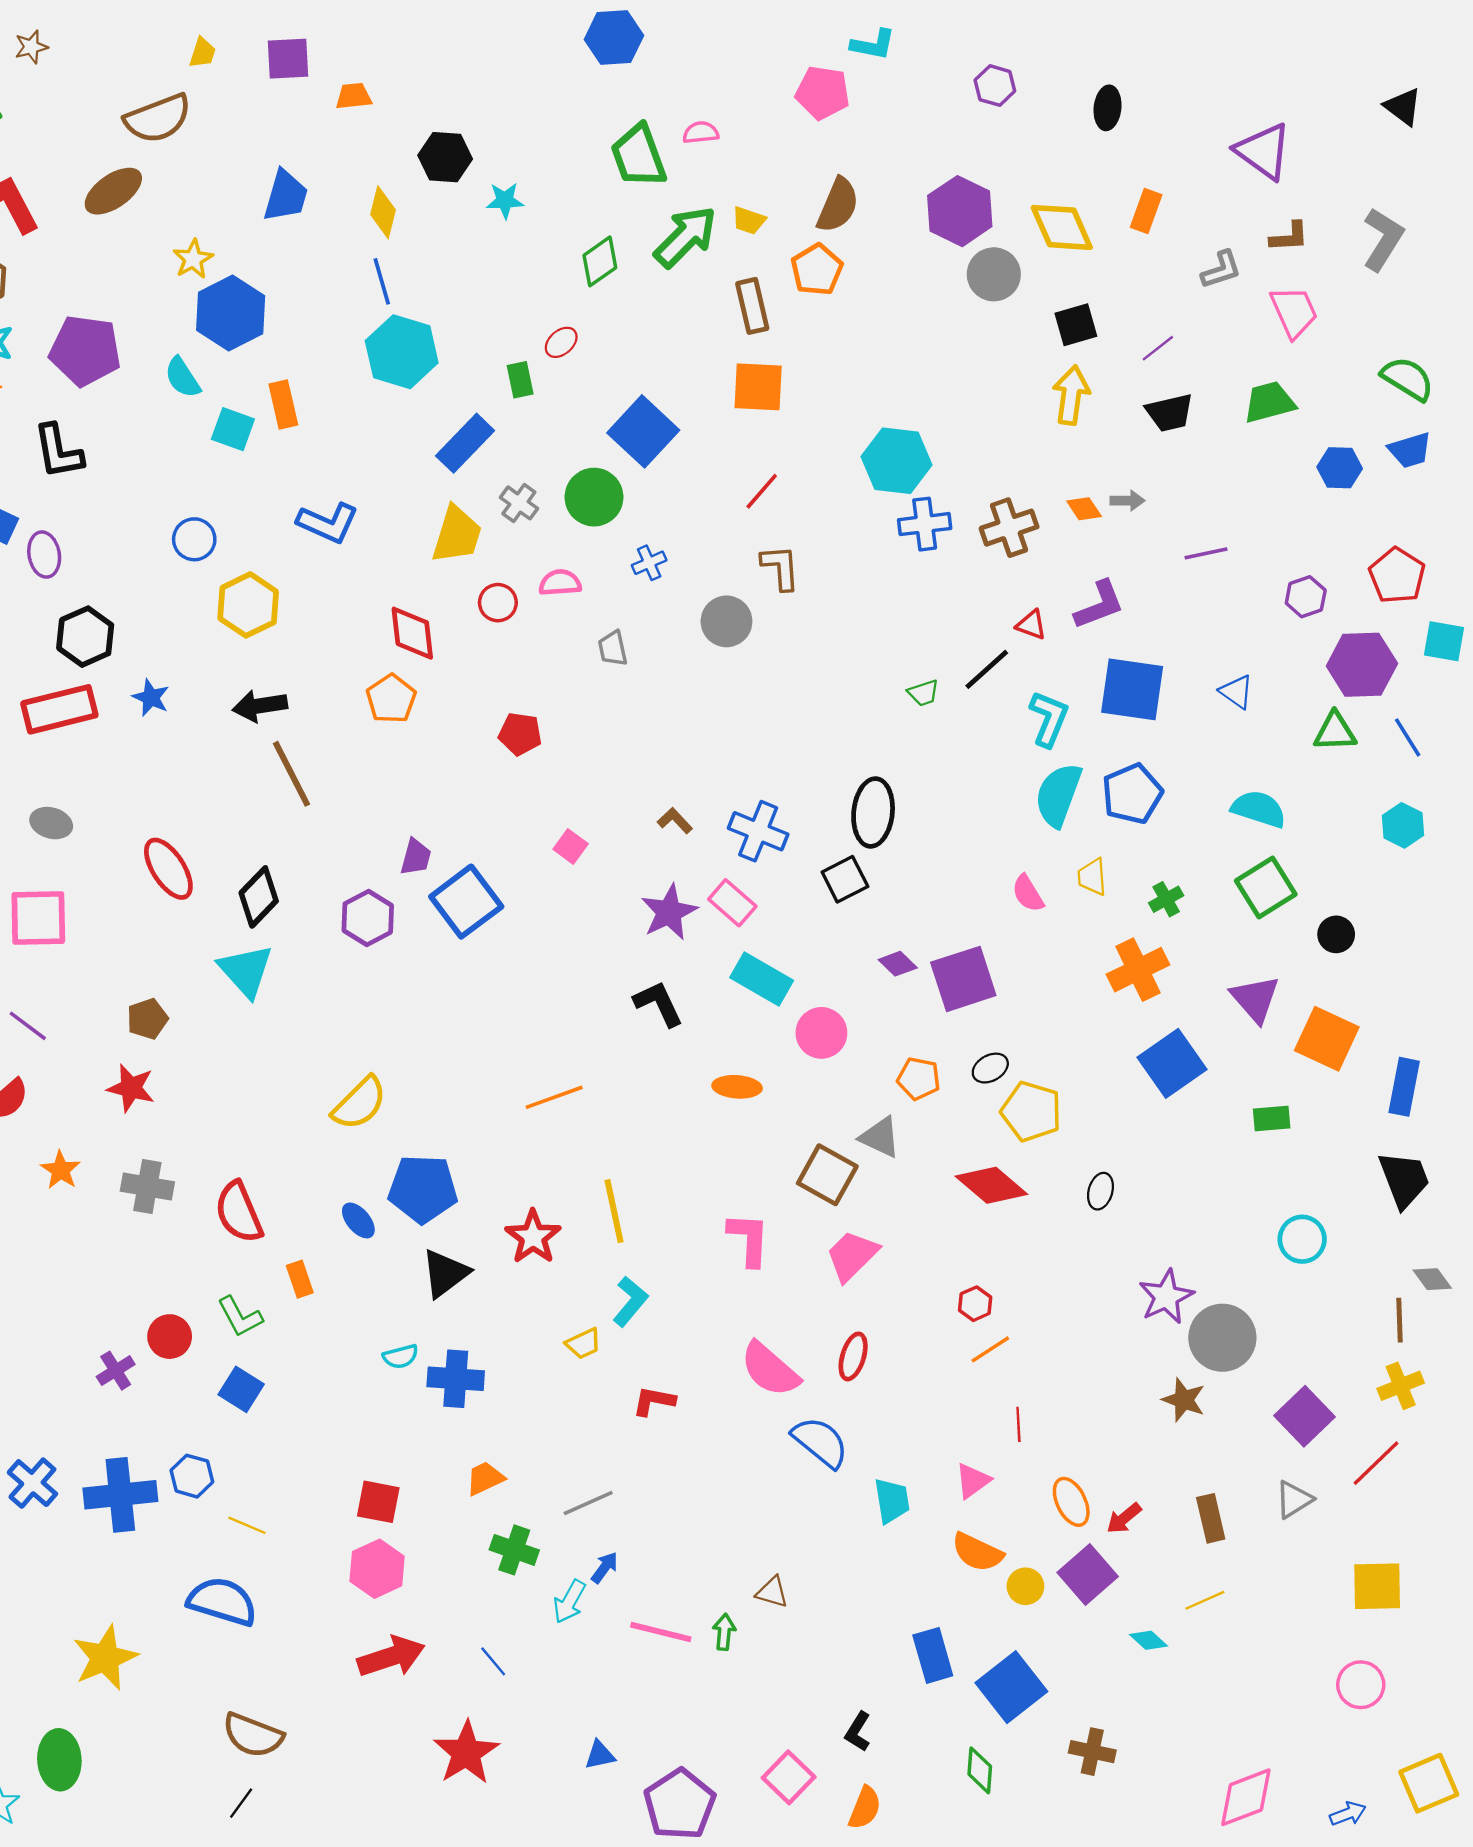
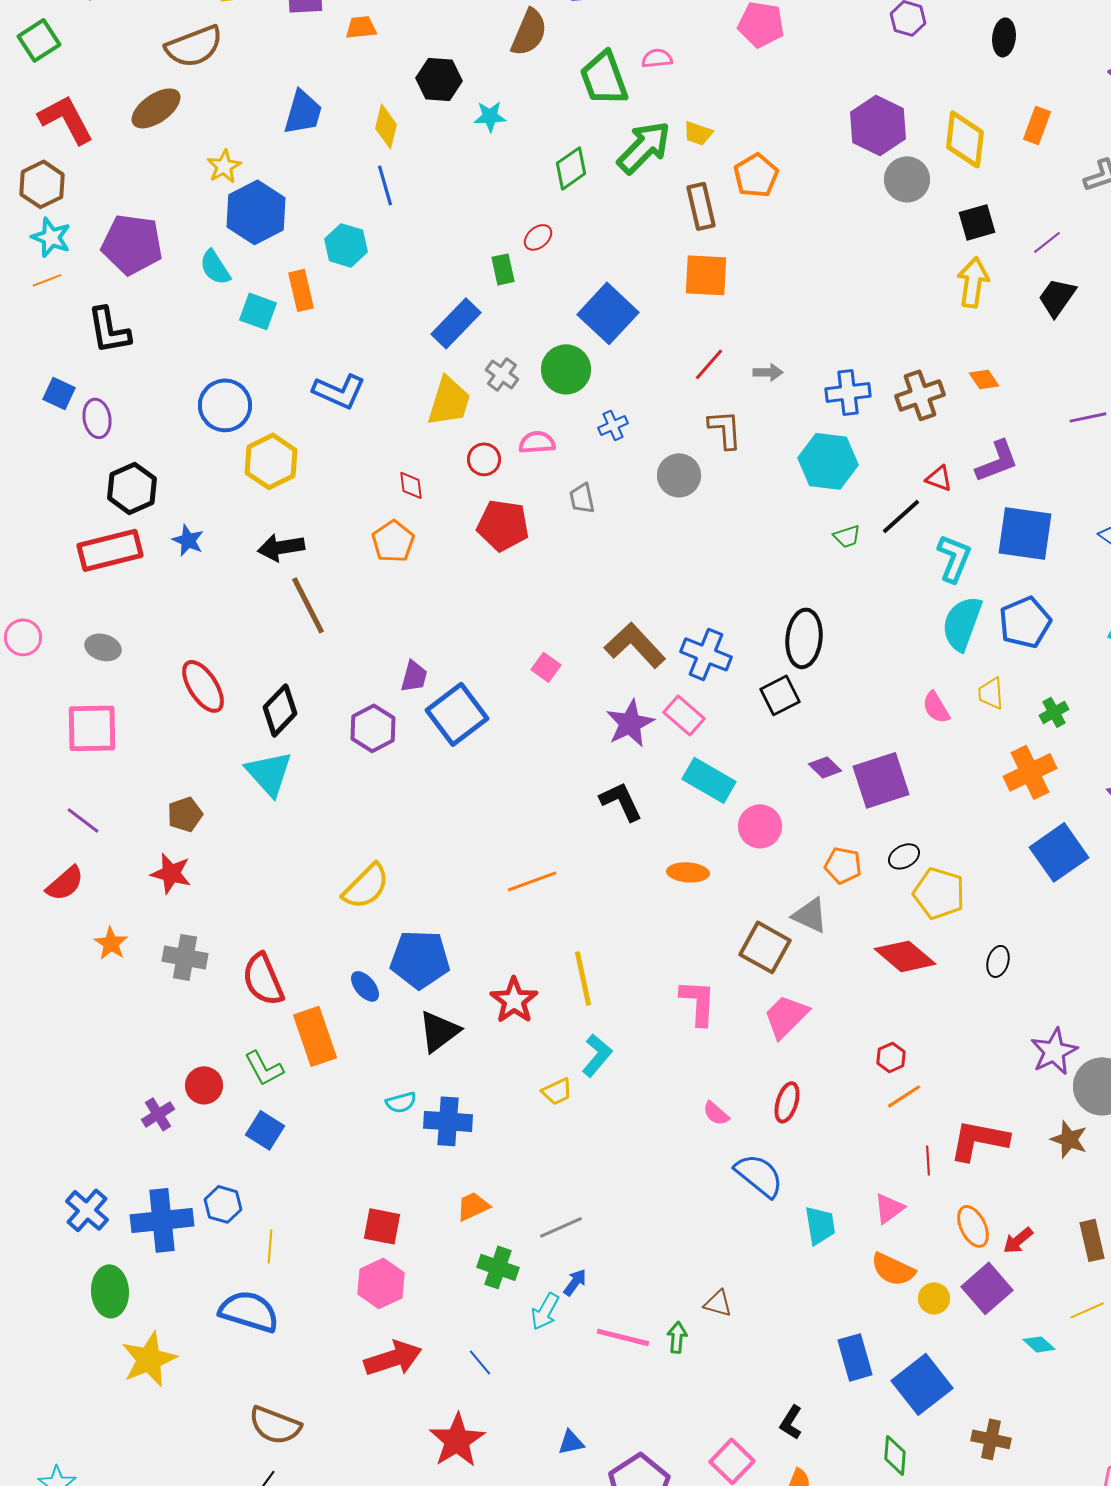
brown semicircle: (838, 205) -> (529, 32), moved
yellow diamond: (1062, 227) -> (965, 139), turned 30
cyan hexagon: (402, 352) -> (346, 245), moved, size x0.7
black trapezoid: (1170, 413) -> (1057, 297), turned 138
cyan hexagon: (896, 461) -> (828, 461), moved
gray arrow: (1127, 501) -> (768, 372), moved
blue circle: (194, 539) -> (225, 405), size x1.4
red diamond: (412, 633) -> (411, 485), size x0.6
red pentagon: (520, 734) -> (503, 525), moved, size x1.4
brown L-shape: (675, 821) -> (635, 645), size x2.0
orange rectangle: (300, 1279) -> (315, 1036), size x1.8
pink semicircle: (770, 1369) -> (716, 1113), size x0.5
red L-shape: (654, 1401) -> (979, 1140), moved, size x1.6
yellow line: (247, 1525) -> (270, 1246), turned 72
green ellipse: (59, 1760) -> (110, 1291), moved

